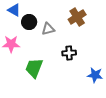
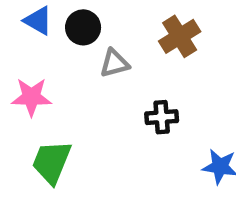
black circle: (29, 22) -> (83, 27), moved
green trapezoid: (34, 68) -> (52, 162), moved

